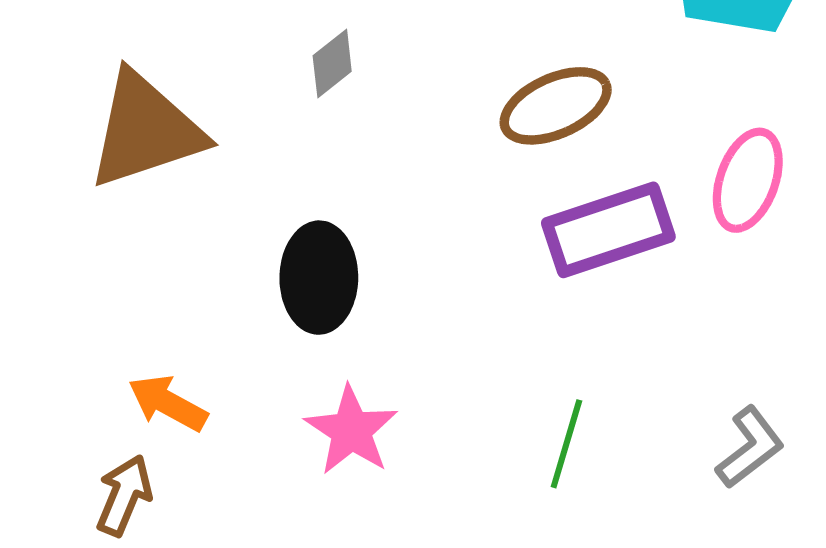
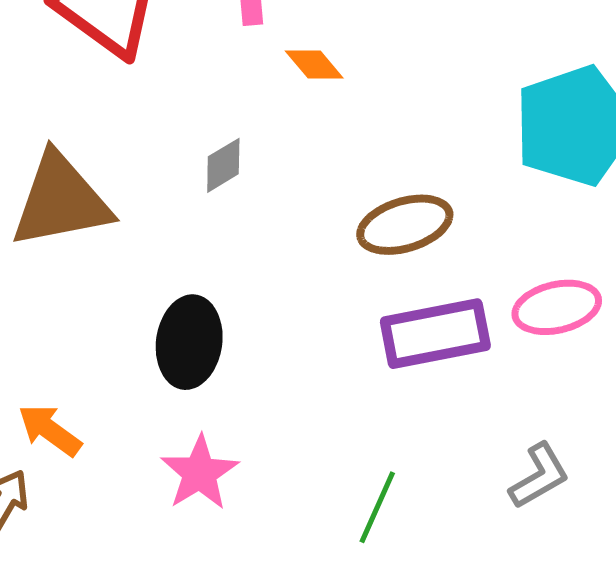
pink ellipse: (748, 180) -> (557, 307), turned 50
gray L-shape: (750, 447) -> (539, 476), moved

